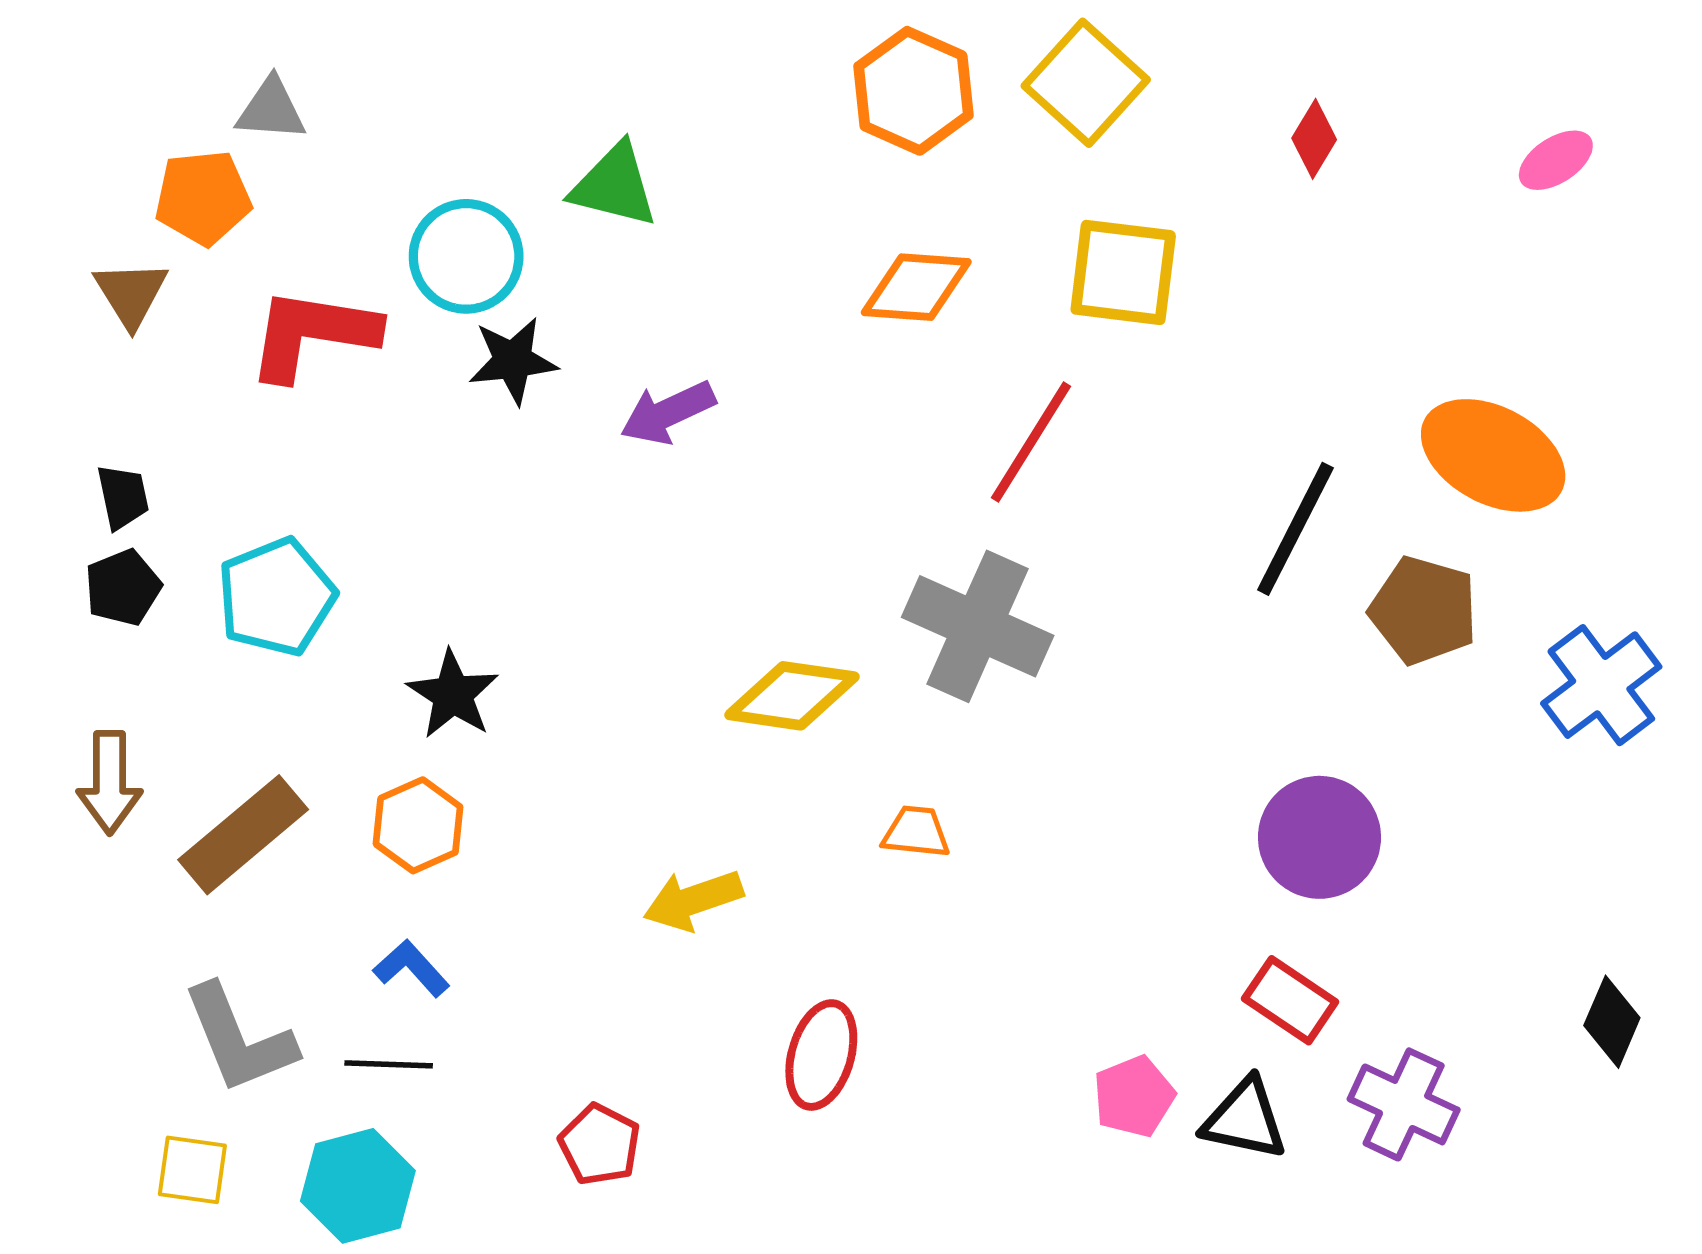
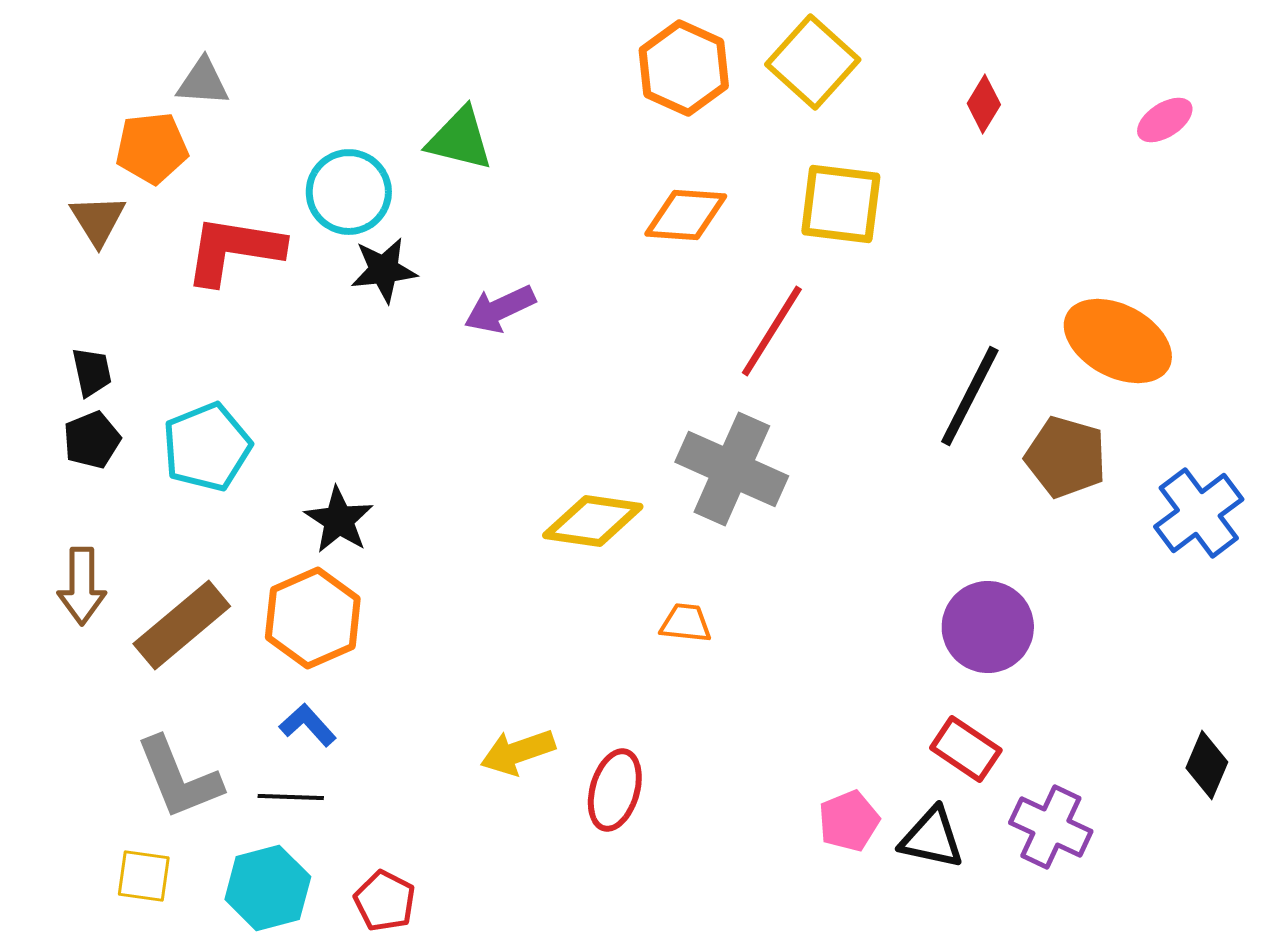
orange hexagon: (418, 825) -> (313, 618), size x1.4
yellow arrow: (693, 900) -> (518, 752), moved
red pentagon: (600, 1145) -> (385, 901), moved

